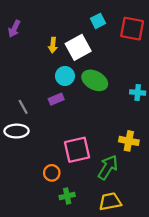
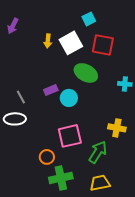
red square: (132, 29) -> (103, 45), moved
cyan circle: (65, 76) -> (69, 98), moved
green cross: (67, 196) -> (61, 178), size x1.6

